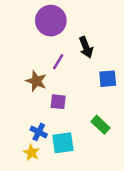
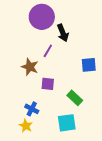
black arrow: (86, 47) -> (63, 33), moved
green rectangle: (100, 125) -> (75, 98), moved
cyan square: (63, 143) -> (67, 123), moved

